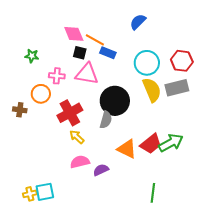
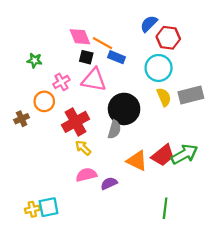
red hexagon: (182, 61) -> (168, 38), moved
pink cross: (57, 76) -> (61, 82), turned -35
yellow semicircle: (152, 90) -> (164, 97), size x0.7
brown cross: (20, 110) -> (22, 119), turned -32

